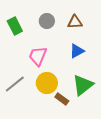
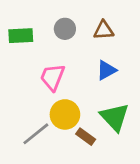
green rectangle: (15, 26) -> (21, 36), turned -66
gray line: (15, 84) -> (36, 134), moved
green triangle: (83, 85) -> (115, 117), turned -35

